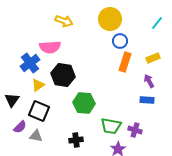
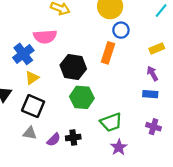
orange rectangle: (125, 62) -> (108, 53), moved
black hexagon: (63, 75) -> (73, 67), moved
green trapezoid: (111, 126) -> (111, 122), turned -30
purple semicircle: (20, 127) -> (54, 140), moved
purple cross: (135, 130) -> (154, 127), moved

